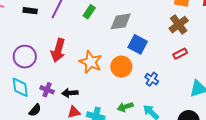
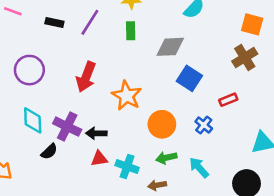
green rectangle: (89, 12) -> (131, 31), turned -40
red rectangle: (180, 54) -> (228, 100), moved
purple circle: (25, 57) -> (29, 70), moved
orange circle: (121, 67) -> (162, 124), moved
purple cross: (47, 90) -> (67, 127), size x1.5

